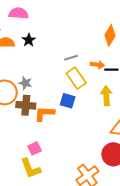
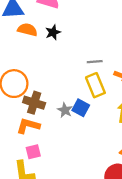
gray star: (25, 83) -> (65, 110), moved
orange L-shape: (44, 114) -> (28, 126), moved

